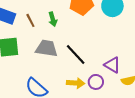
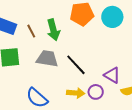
green arrow: (53, 19) -> (53, 30), size x1.5

